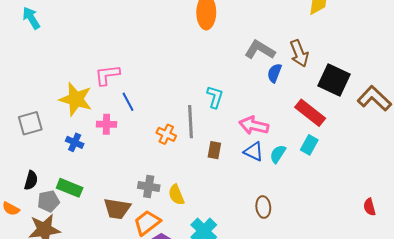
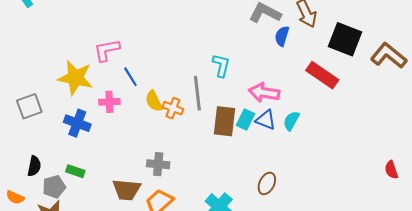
blue cross: (75, 142) -> (77, 123), size x1.4
cyan rectangle: (309, 145) -> (245, 119), moved
brown rectangle: (214, 150) -> (225, 121), size x1.6
green rectangle: (70, 188) -> (75, 171), size x0.7
yellow semicircle: (176, 195) -> (154, 101), moved
brown ellipse: (263, 207) -> (267, 183), moved, turned 35

